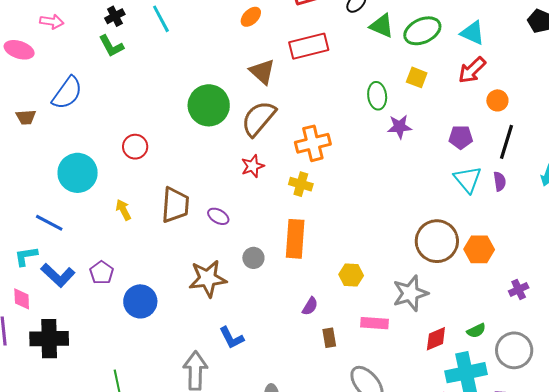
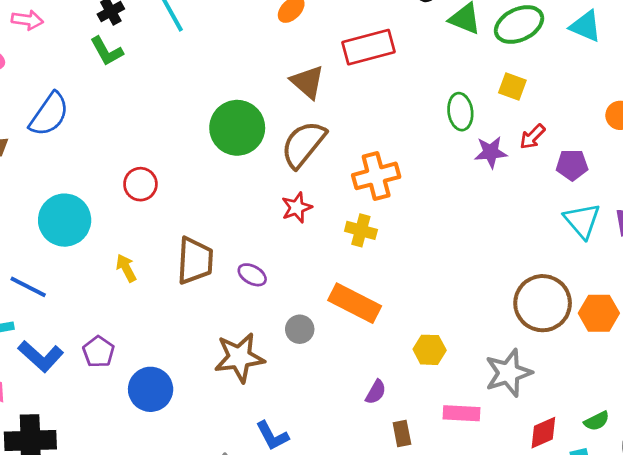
red arrow: (472, 70) -> (532, 137), moved, size x0.7
orange rectangle: (295, 239) -> (355, 303), turned -66

